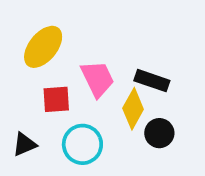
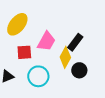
pink trapezoid: (97, 79) -> (46, 41), turned 55
black rectangle: (152, 81) -> (75, 42), turned -72

